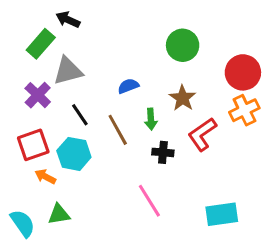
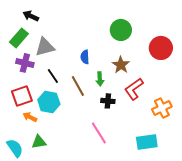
black arrow: (68, 20) -> (31, 16), moved
green rectangle: (41, 44) -> (19, 38), moved
blue semicircle: (128, 86) -> (85, 57), turned -72
purple cross: (38, 95) -> (25, 63), turned -30
orange cross: (244, 110) -> (162, 108), moved

